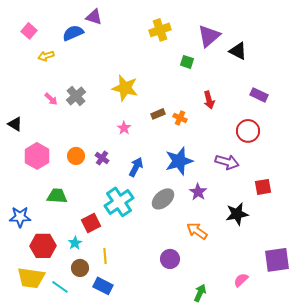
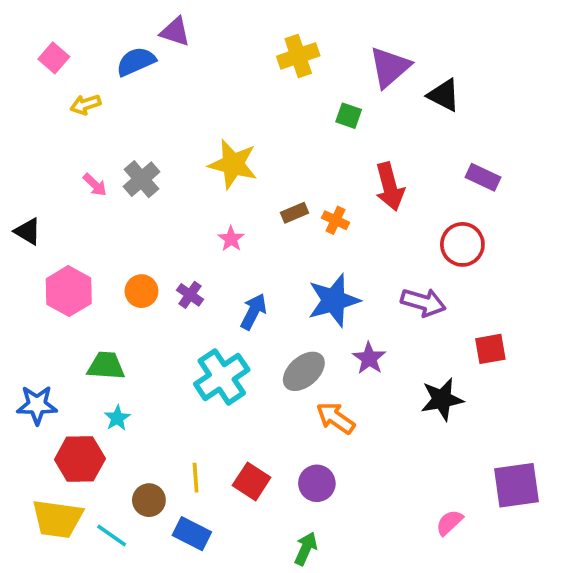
red arrow: (209, 100) -> (390, 187), size x1.4
red square: (91, 223) -> (252, 481), moved, turned -30
orange arrow: (197, 231) -> (336, 418), moved
cyan star: (75, 243) -> (117, 418), moved
green arrow: (200, 293) -> (306, 549), moved

